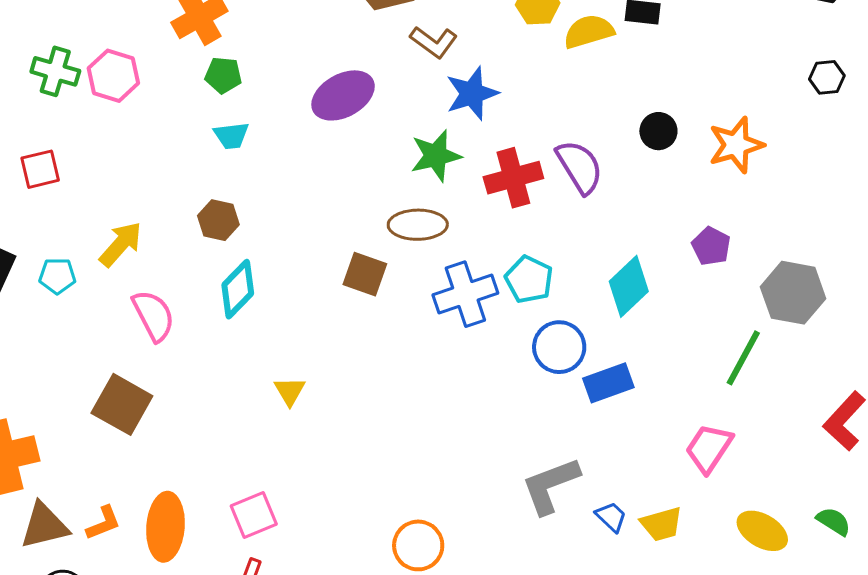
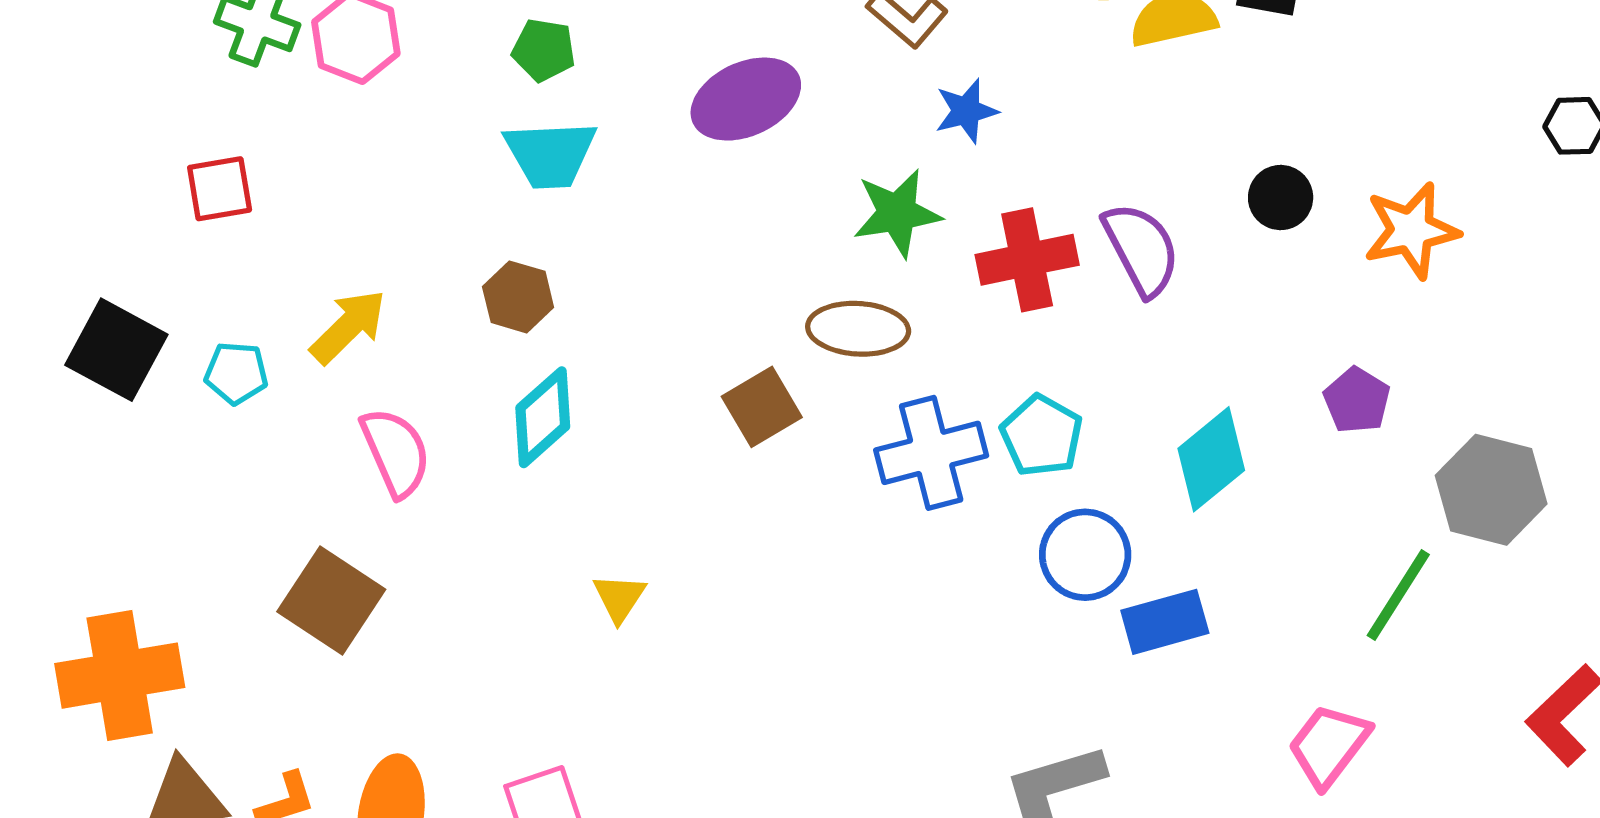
blue star: (472, 93) -> (966, 111), size x0.7
cyan trapezoid: (231, 136) -> (550, 154), size x1.5
brown square: (365, 274) -> (762, 407), turned 36

